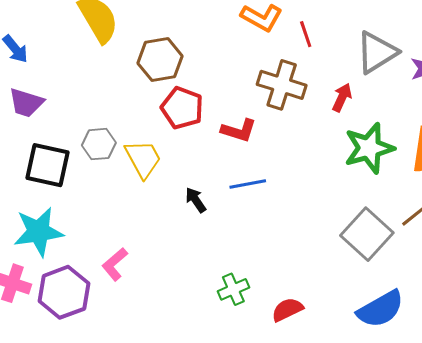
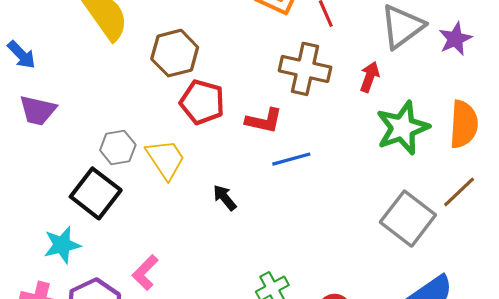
black square: (47, 165) -> (96, 193), moved, turned 30
blue line: (248, 184) -> (291, 159), moved
cyan star: (39, 232) -> (62, 245), size x0.7

